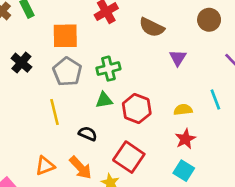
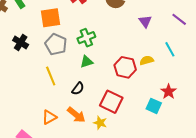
purple triangle: (178, 58) -> (145, 21), moved
red hexagon: (137, 109) -> (125, 67), moved
black semicircle: (88, 134) -> (78, 89), turned 112
red star: (185, 139) -> (169, 92), moved

